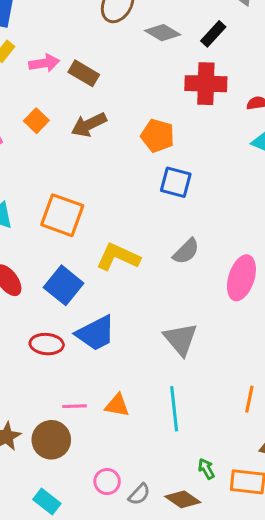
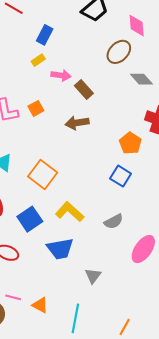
orange square: (36, 121) -> (36, 108), moved
orange pentagon: (158, 136) -> (130, 143), moved
blue trapezoid: (96, 333) -> (60, 249), moved
gray triangle: (181, 339) -> (93, 276), size x0.7

